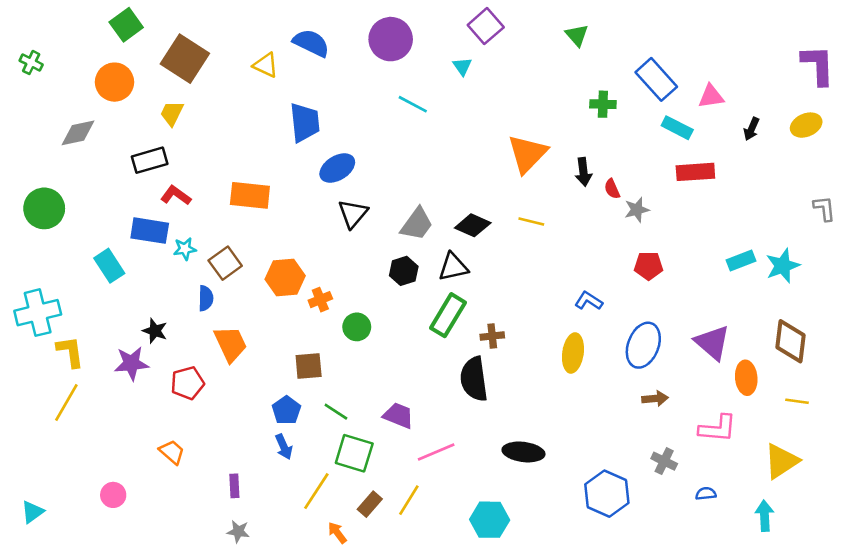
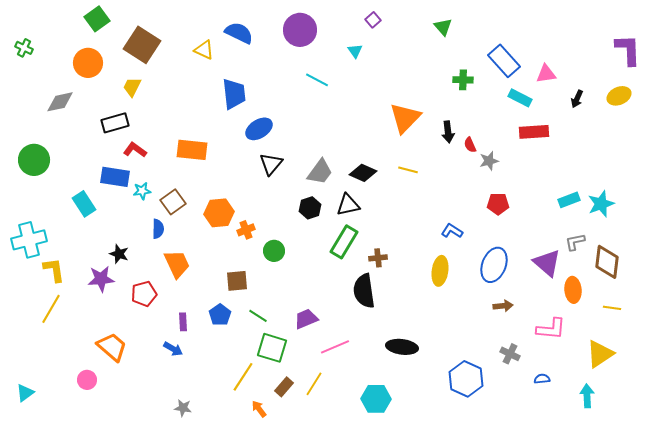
purple square: (486, 26) -> (373, 20), size x0.6
gray L-shape: (824, 208) -> (575, 242), moved, turned -95
purple trapezoid: (398, 416) -> (306, 319), turned -45
blue arrow: (284, 447) -> (173, 349), moved, turned -36
orange trapezoid: (172, 452) -> (112, 347), moved, size x1.5
purple rectangle: (234, 486) -> (183, 322), moved

